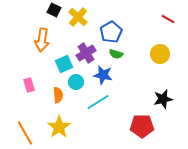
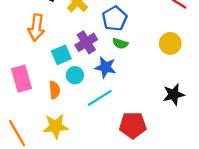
pink rectangle: (29, 85) -> (22, 79), size x1.6
red pentagon: (142, 126) -> (133, 125), moved
yellow star: (59, 127) -> (56, 126), turned 30

